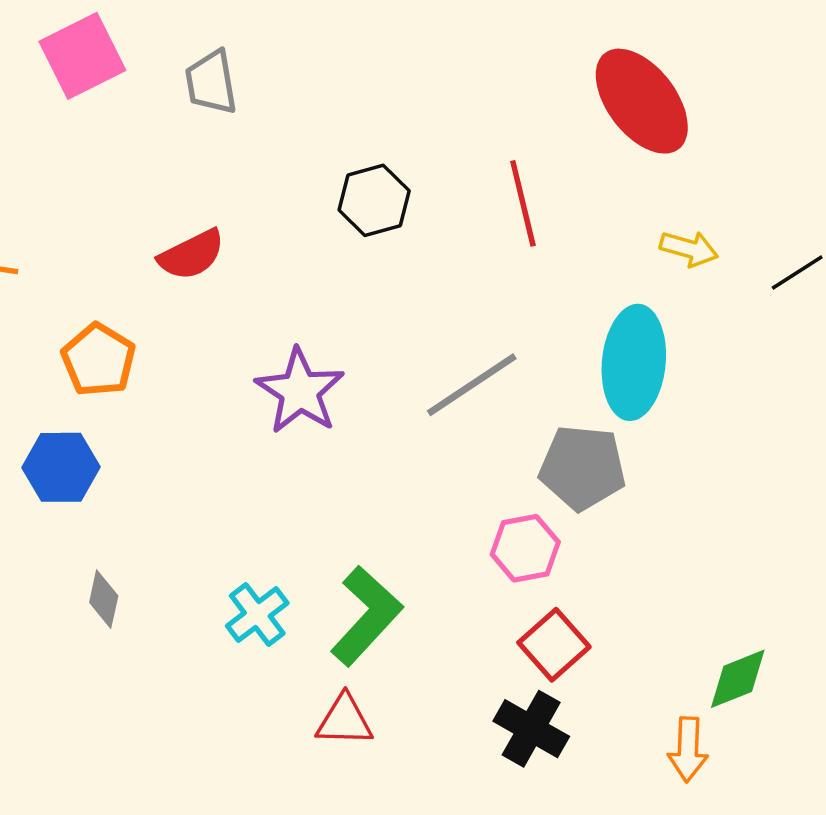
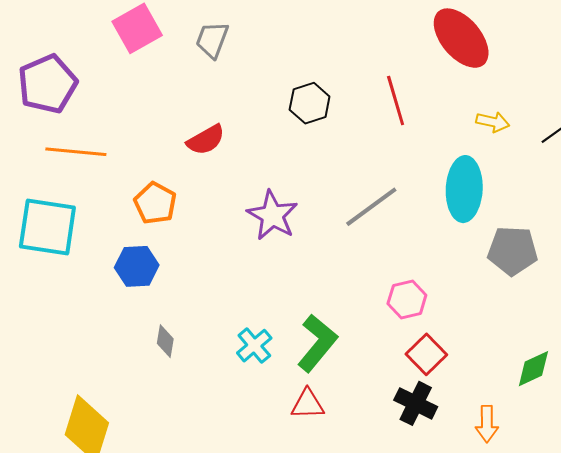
gray trapezoid: (211, 82) -> (212, 40), turned 33
gray pentagon: (582, 468) -> (513, 251), moved
orange arrow: (688, 749) -> (487, 424), moved

